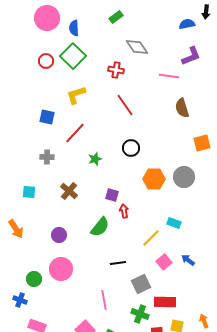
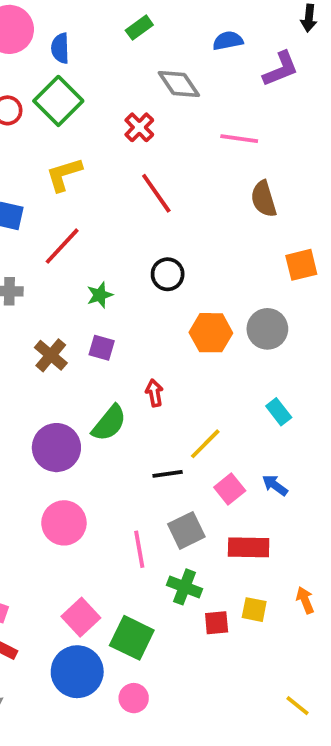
blue semicircle: (187, 24) -> (228, 41), moved
purple L-shape: (191, 56) -> (281, 69), moved
red cross: (116, 70) -> (139, 127), turned 35
purple square: (112, 195) -> (102, 348), moved
cyan rectangle: (174, 223) -> (279, 412), moved, turned 32
purple circle: (59, 235) -> (56, 448), moved, size x1.6
black line: (118, 263) -> (168, 474), moved
pink circle: (61, 269) -> (64, 523), moved
pink line: (104, 300) -> (139, 549), moved
red rectangle: (165, 302) -> (249, 547), moved

